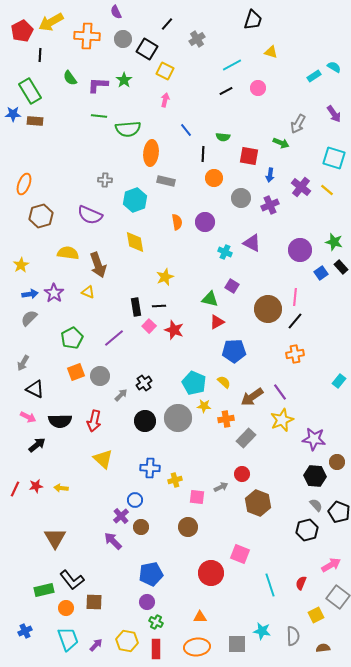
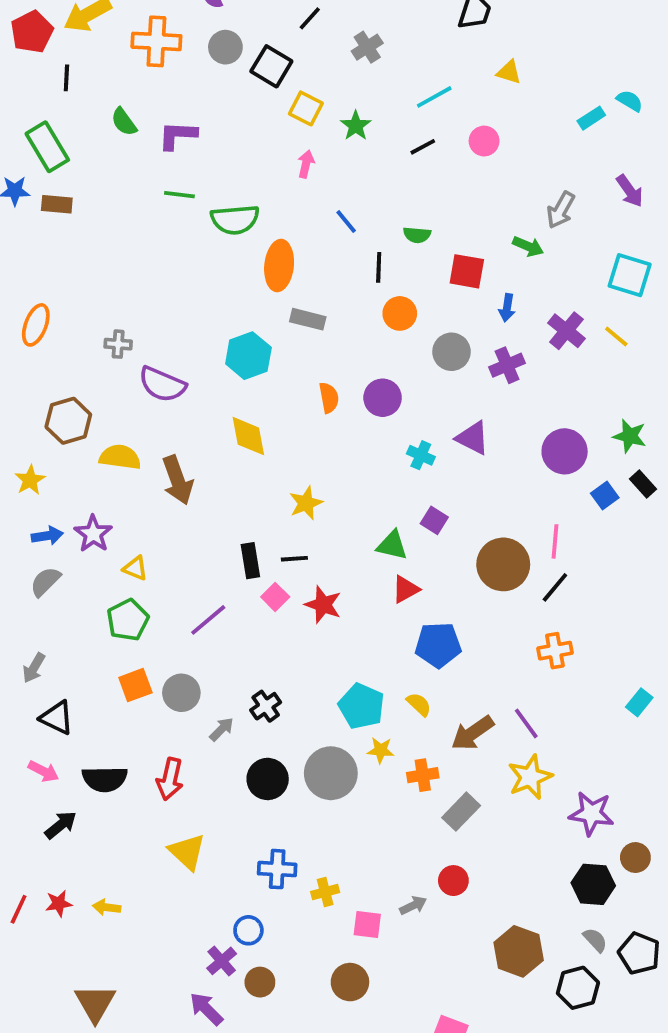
green star: (124, 80) -> (356, 126), moved
gray cross: (105, 180) -> (118, 344), moved
brown hexagon: (41, 216) -> (68, 421), moved
yellow triangle: (88, 292) -> (135, 568), moved
brown hexagon: (258, 503) -> (519, 951), moved

